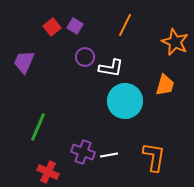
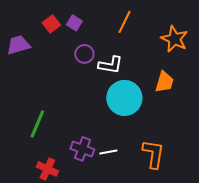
purple trapezoid: (24, 62) -> (18, 45), moved, turned 50

